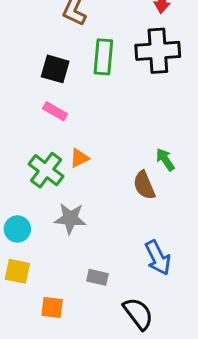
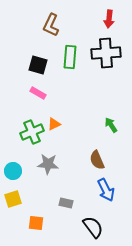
green cross: (46, 170) -> (32, 132), turned 30
brown semicircle: (144, 185) -> (97, 160), moved
yellow square: (17, 271) -> (13, 199), turned -30

